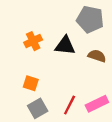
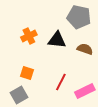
red line: (70, 105) -> (61, 82), moved
gray square: (38, 108) -> (19, 95), moved

